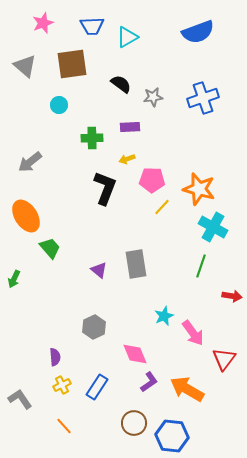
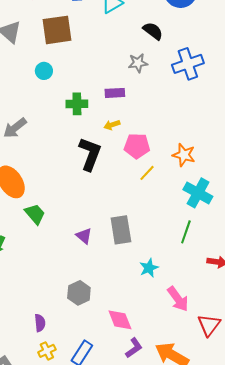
black semicircle: (121, 84) -> (153, 31), moved
orange star: (199, 189) -> (184, 155), size x0.7
cyan star: (164, 316) -> (149, 268), moved

